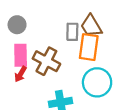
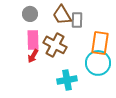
brown trapezoid: (91, 26) -> (62, 15), moved
orange rectangle: (89, 47) -> (100, 43), moved

